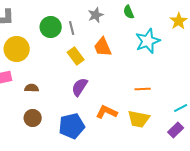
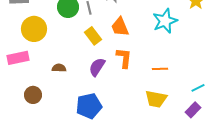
brown semicircle: (32, 88) -> (59, 68), moved
orange L-shape: (107, 112) -> (124, 58), moved, turned 70
brown circle: (33, 118) -> (33, 95), moved

